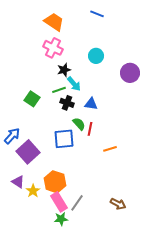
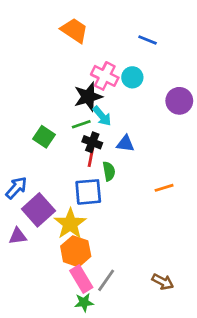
blue line: (97, 14) -> (148, 40), moved
pink cross: (53, 48) -> (105, 76), moved
black star: (64, 70) -> (88, 97), size x1.5
green semicircle: (79, 124) -> (109, 171), turned 32
red line: (90, 129) -> (91, 157), moved
orange line: (110, 149) -> (164, 188), moved
purple triangle: (18, 182) -> (18, 236), moved, turned -40
yellow star: (33, 191) -> (70, 224), moved, size x1.6

